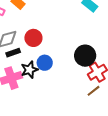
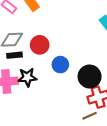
blue circle: (45, 63) -> (60, 65), moved

